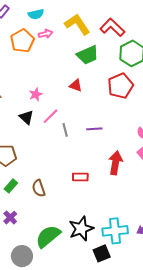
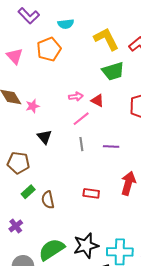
pink arrow: (45, 34) -> (76, 97), moved
pink star: (36, 94) -> (33, 106), moved
pink line: (51, 116) -> (81, 119), moved
black triangle: (26, 117) -> (44, 137), moved
green rectangle: (11, 186) -> (28, 192), moved

